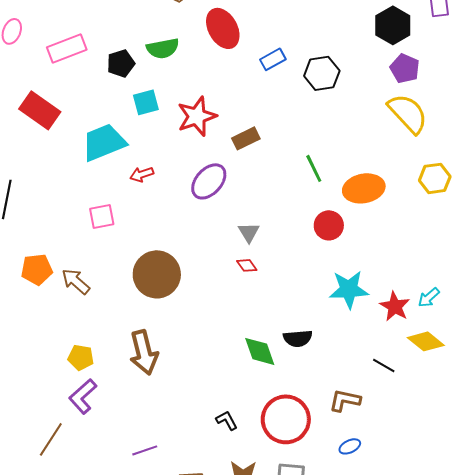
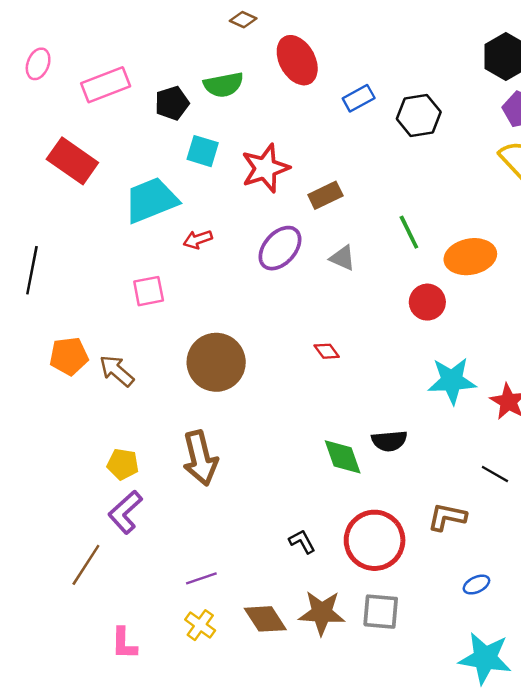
cyan square: (146, 102) -> (203, 151), turned 32
gray triangle: (249, 232) -> (343, 258), moved, turned -35
blue ellipse: (350, 446) -> (476, 585), moved

